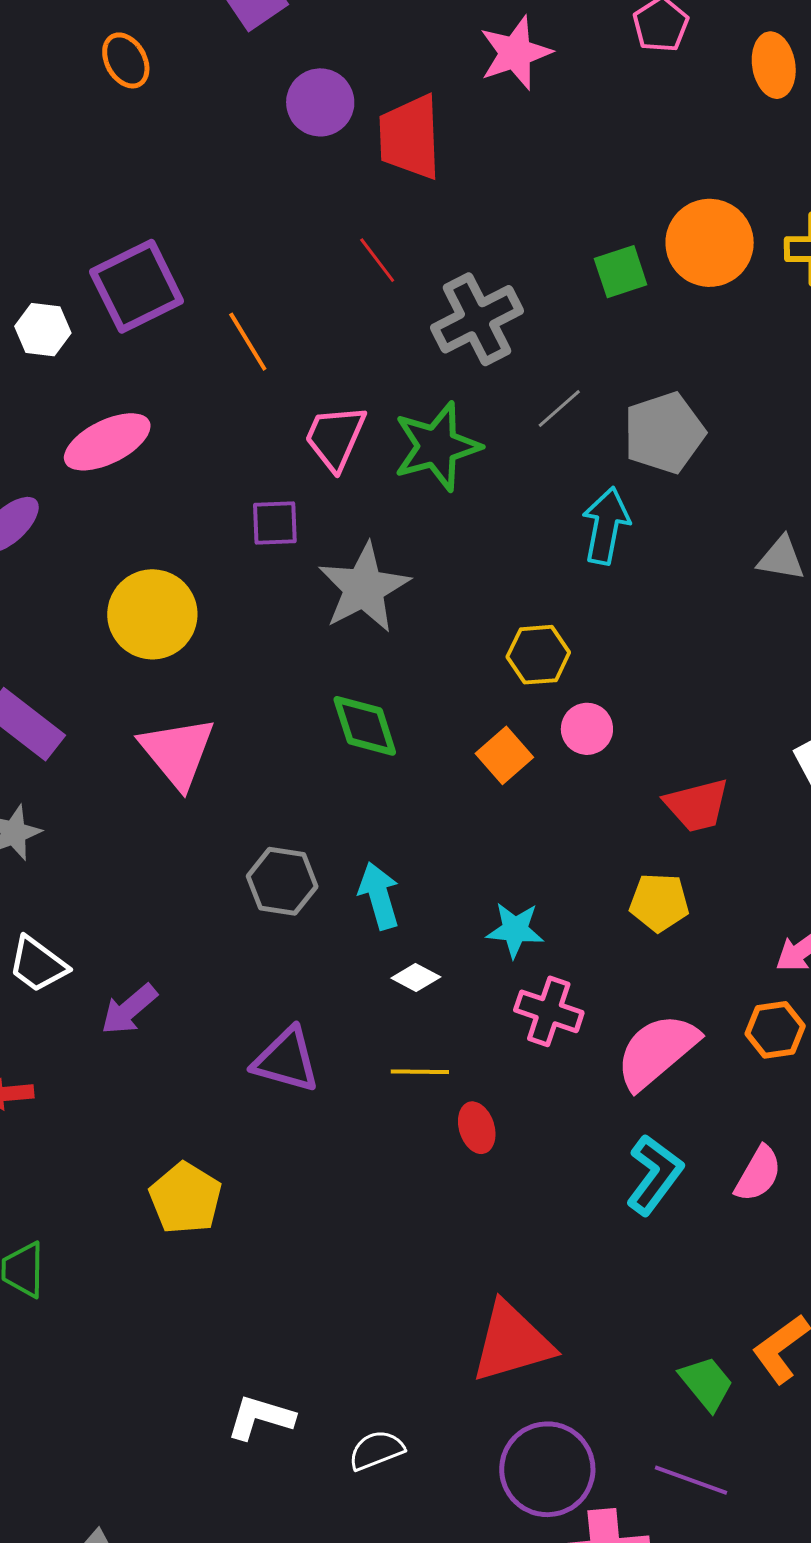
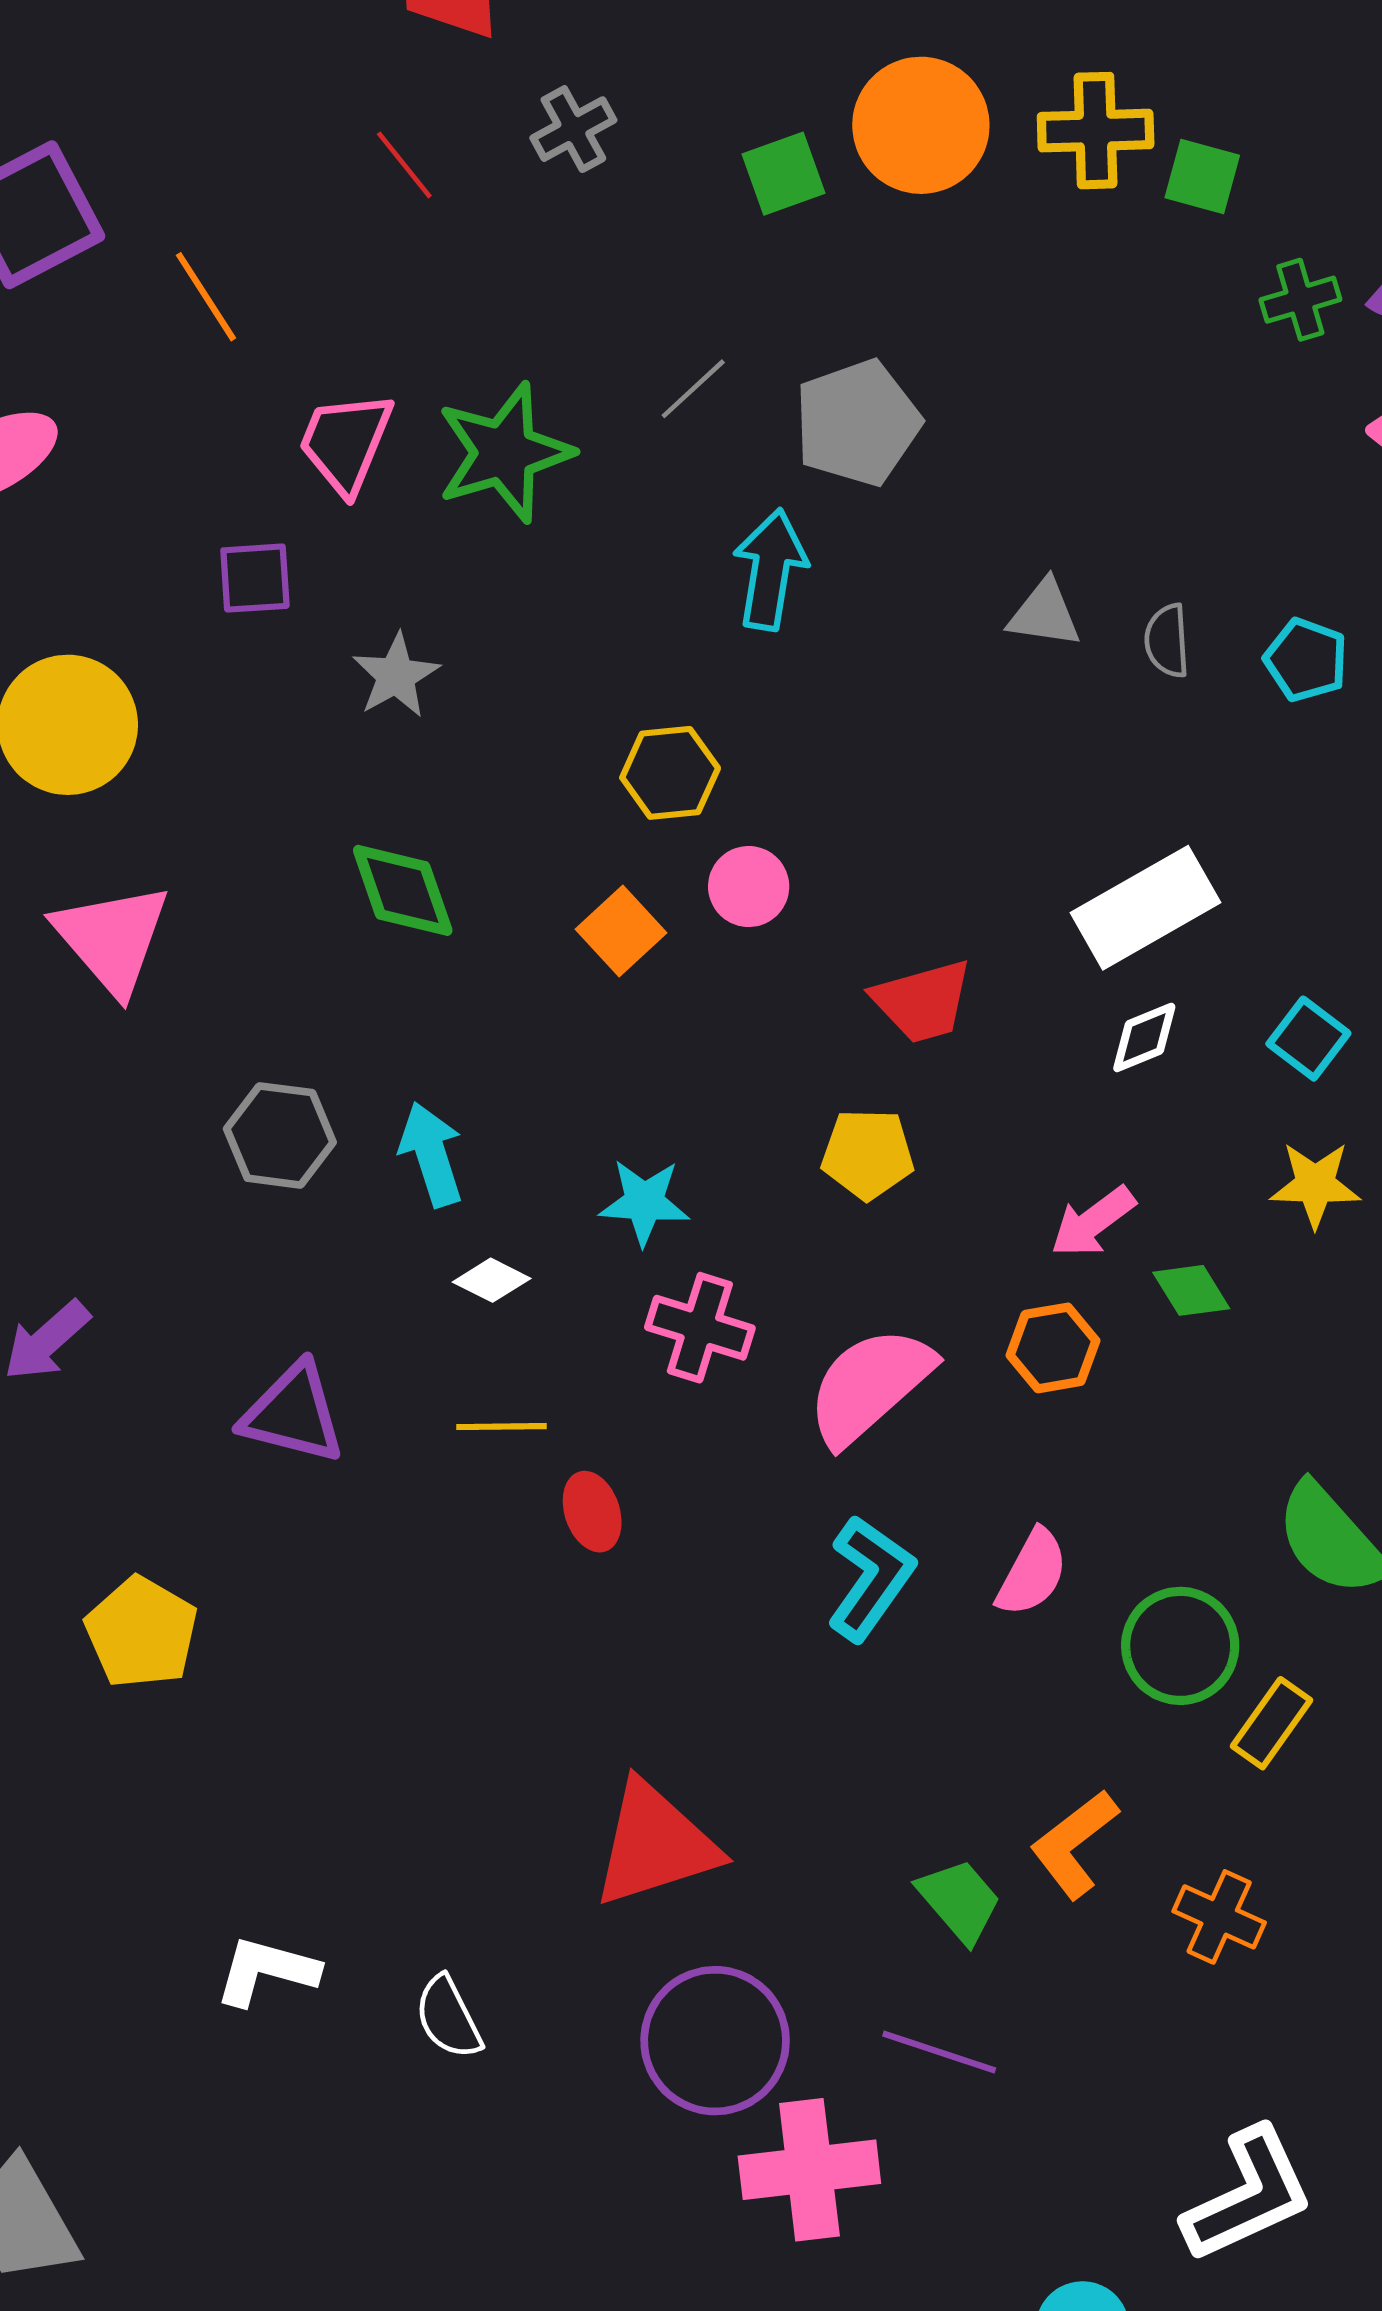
gray cross: (477, 319) -> (573, 129), moved, size x0.6
gray star: (364, 588) -> (396, 676), size x0.6
white semicircle: (376, 1450) -> (448, 2017), turned -94

